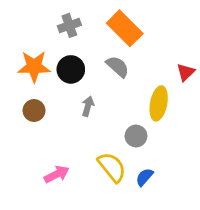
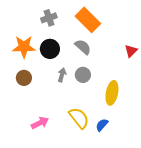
yellow ellipse: (159, 103) -> (112, 93), moved
gray circle: (136, 136) -> (83, 75), moved

